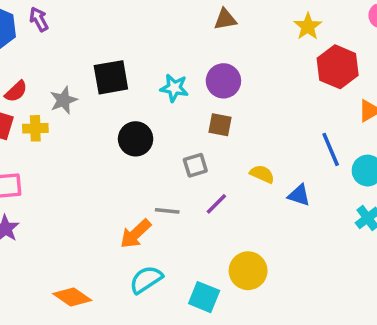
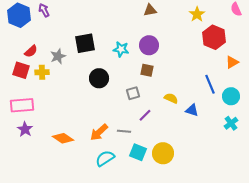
gray line: (167, 211) -> (124, 131), moved
orange diamond: (72, 297) -> (63, 138), moved
cyan square: (204, 297) -> (138, 152), moved

